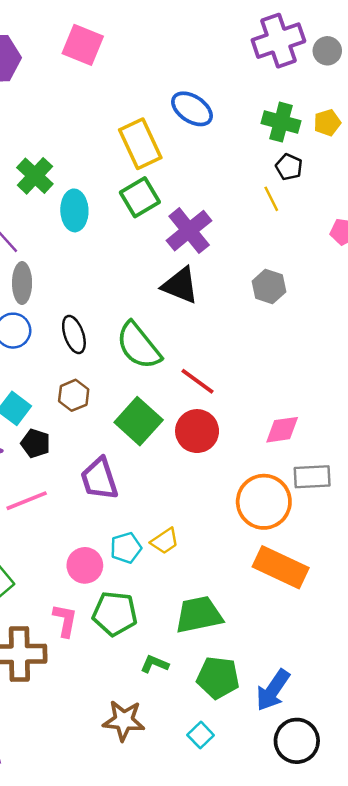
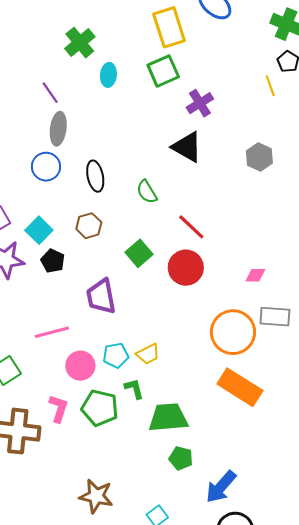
cyan ellipse: (74, 210) -> (108, 75), size x0.7
purple cross: (189, 231) -> (200, 103), size x0.7
green semicircle: (139, 346) -> (147, 192), size x0.6
green square: (139, 421) -> (139, 253), size x0.7
pink diamond: (282, 430) -> (255, 275), size x0.7
pink line: (27, 501) -> (52, 332), moved
green L-shape: (154, 664) -> (134, 389), moved, turned 45
green pentagon: (218, 678) -> (181, 458), moved, size x0.7

